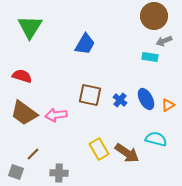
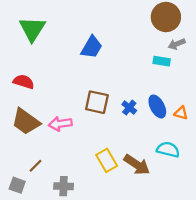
orange triangle: (168, 105) -> (181, 113), turned 48

